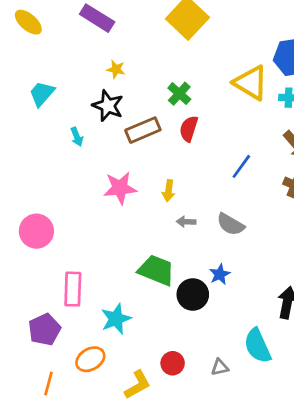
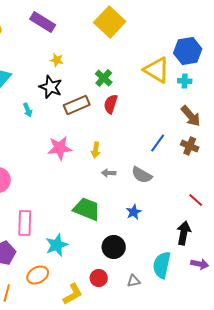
blue line: (241, 166) -> (158, 143), moved
black circle: (193, 294) -> (114, 247), moved
cyan semicircle: (258, 346) -> (162, 265), turned 36

